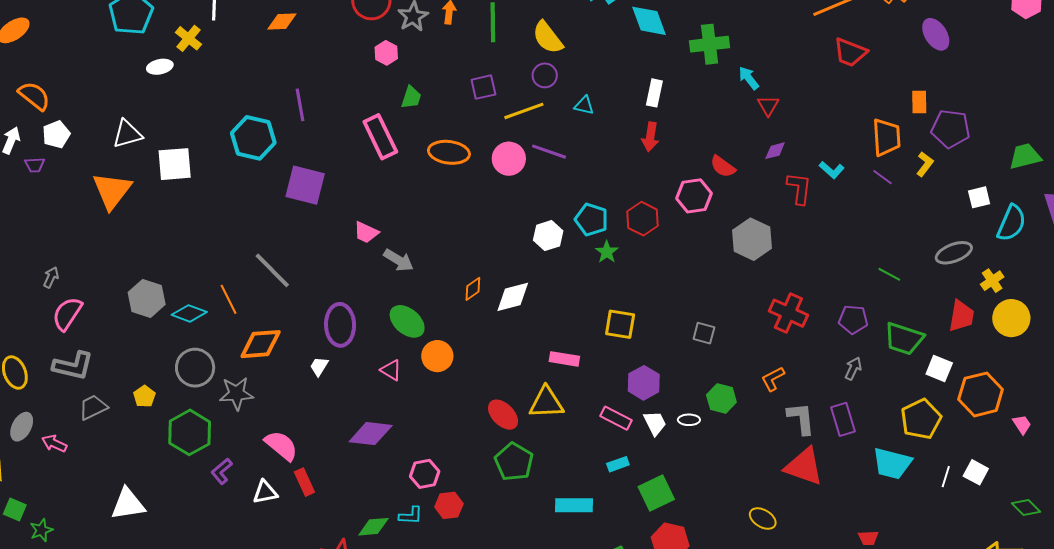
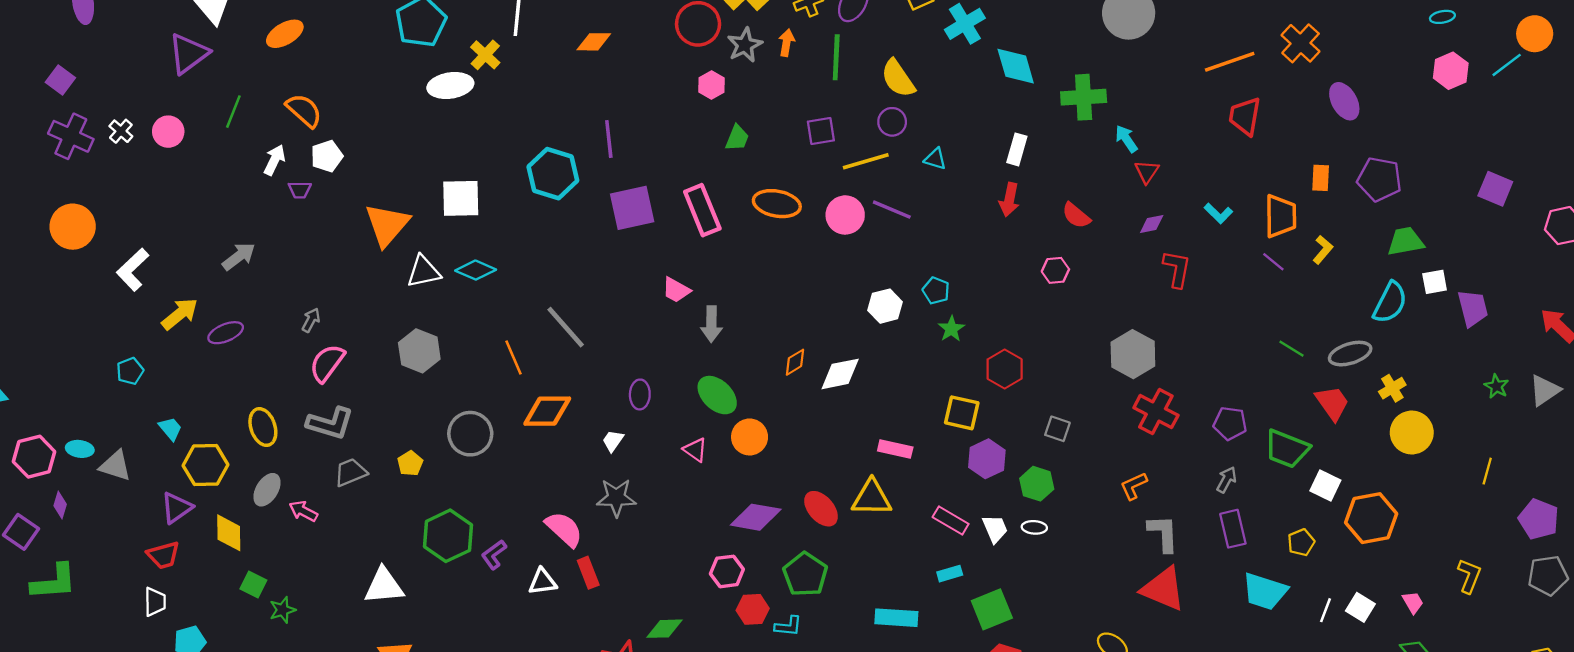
red trapezoid: (850, 52) -> (1245, 116), turned 75
white ellipse: (160, 67) -> (450, 86), size x1.5
purple pentagon: (951, 129) -> (1379, 179), moved
white triangle: (127, 134) -> (424, 272), moved
pink rectangle: (380, 137) -> (702, 210), moved
green trapezoid: (1025, 156) -> (1406, 241), moved
red semicircle: (723, 167) -> (1076, 215), moved
cyan L-shape: (832, 170) -> (1218, 213), moved
purple square: (305, 185) -> (632, 208), moved, turned -30
pink hexagon: (694, 196) -> (1055, 270), size x0.7
white square: (979, 197) -> (1435, 282), moved
red hexagon: (643, 219) -> (1005, 369), moved
cyan pentagon: (591, 220) -> (936, 291), size x0.7
cyan semicircle: (1012, 223) -> (1390, 303), moved
gray hexagon: (752, 239) -> (1133, 354), moved
gray arrow: (399, 260) -> (711, 324), turned 56
green line: (889, 274) -> (1292, 349), moved
cyan diamond: (189, 313) -> (476, 270), moved
red trapezoid: (961, 316) -> (1332, 403), moved, turned -48
purple ellipse: (340, 325) -> (640, 394), size x0.6
purple hexagon: (644, 383) -> (987, 459), moved
gray star: (236, 394) -> (616, 498), moved
green hexagon: (721, 399) -> (1037, 484), moved
purple rectangle: (843, 419) -> (1233, 529), moved
yellow pentagon: (921, 419) -> (1301, 542), size x0.6
pink trapezoid: (1022, 424) -> (1413, 602), moved
green hexagon: (190, 432) -> (448, 536), moved
purple diamond: (371, 434) -> (756, 517), moved
green pentagon: (514, 462) -> (805, 574), moved
cyan L-shape: (411, 516) -> (788, 626), moved

